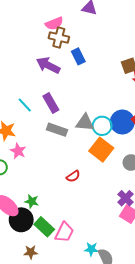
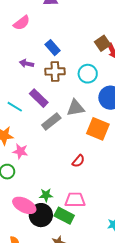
brown cross: (59, 37) -> (55, 71), moved
purple arrow: (48, 65) -> (27, 64), size x0.6
cyan circle: (102, 126) -> (88, 74), moved
gray rectangle: (57, 130) -> (51, 122), turned -42
pink trapezoid: (64, 232) -> (75, 200), moved, turned -100

